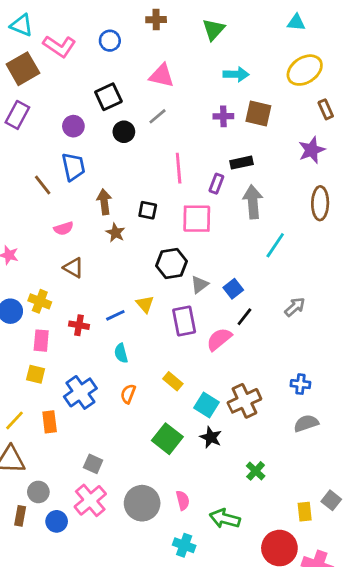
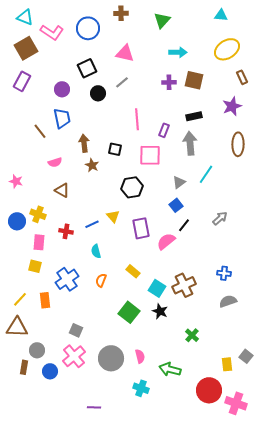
blue circle: (110, 41) -> (88, 28), size x1.5
black rectangle: (242, 163) -> (194, 116), moved
gray triangle: (200, 285) -> (179, 182), moved

